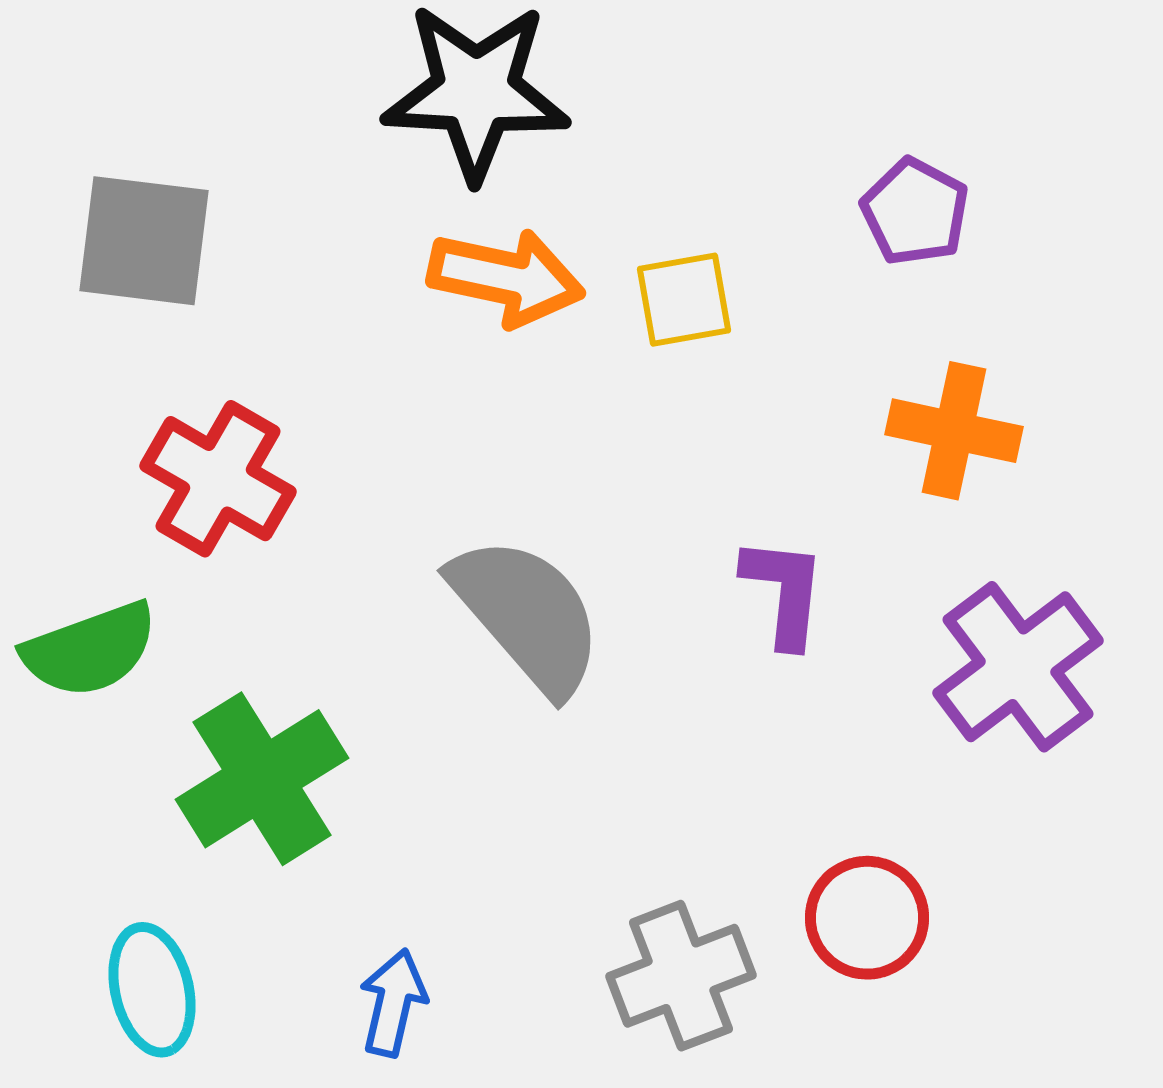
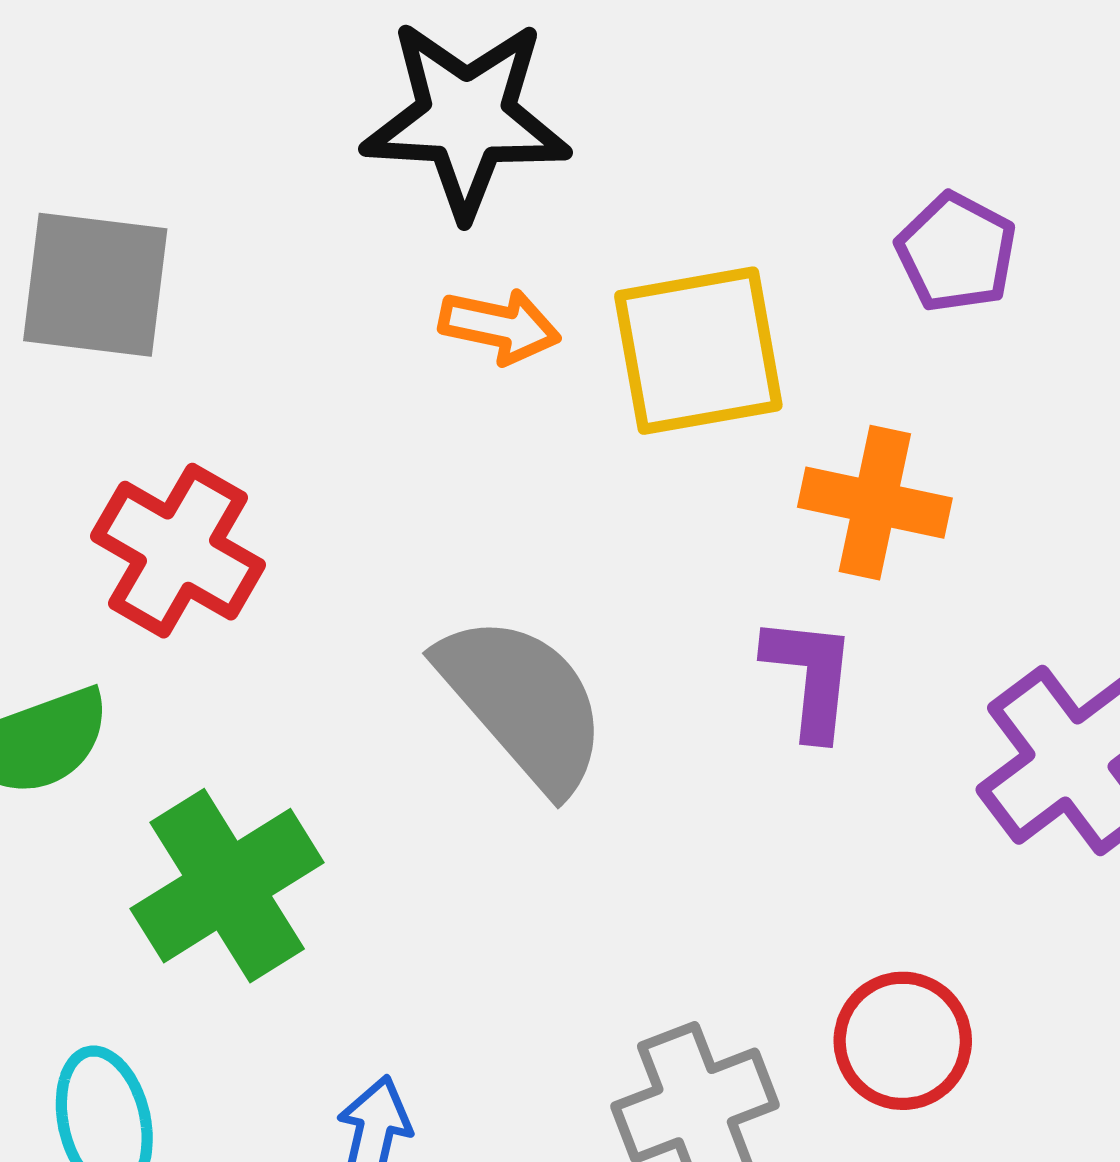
orange arrow: (506, 278) -> (500, 326), size x0.7
yellow square: (684, 300) -> (698, 351), size x1.6
orange cross: (954, 431) -> (875, 503), moved

